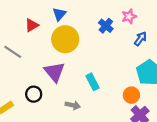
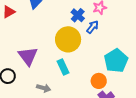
yellow circle: (65, 39) -> (68, 39), moved
blue arrow: (140, 39) -> (93, 27), moved

